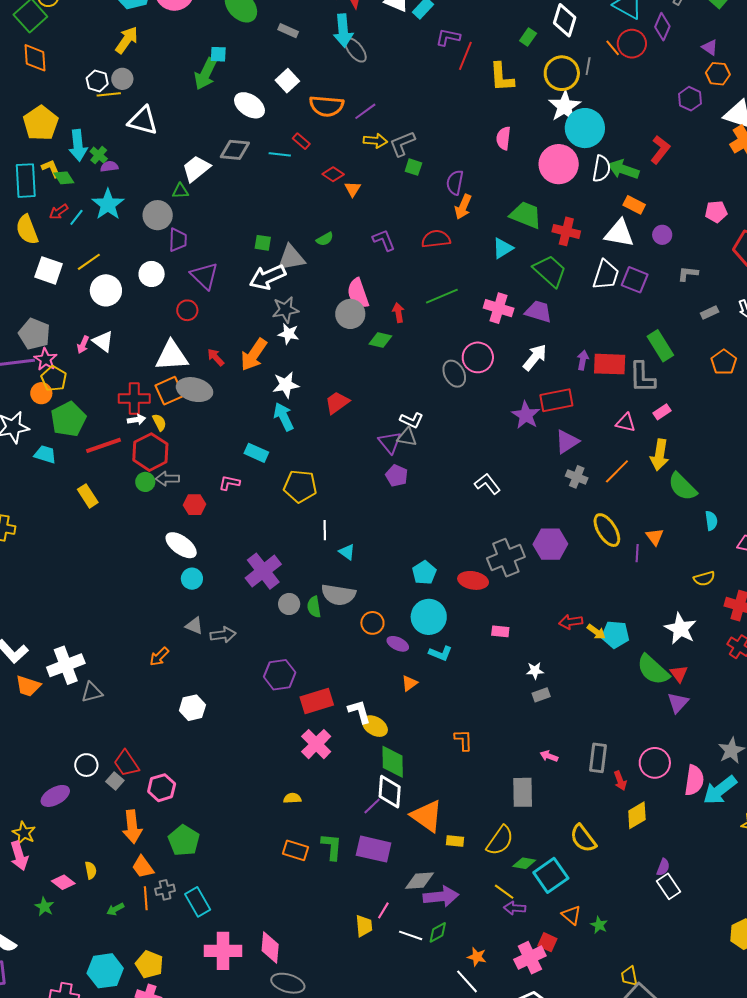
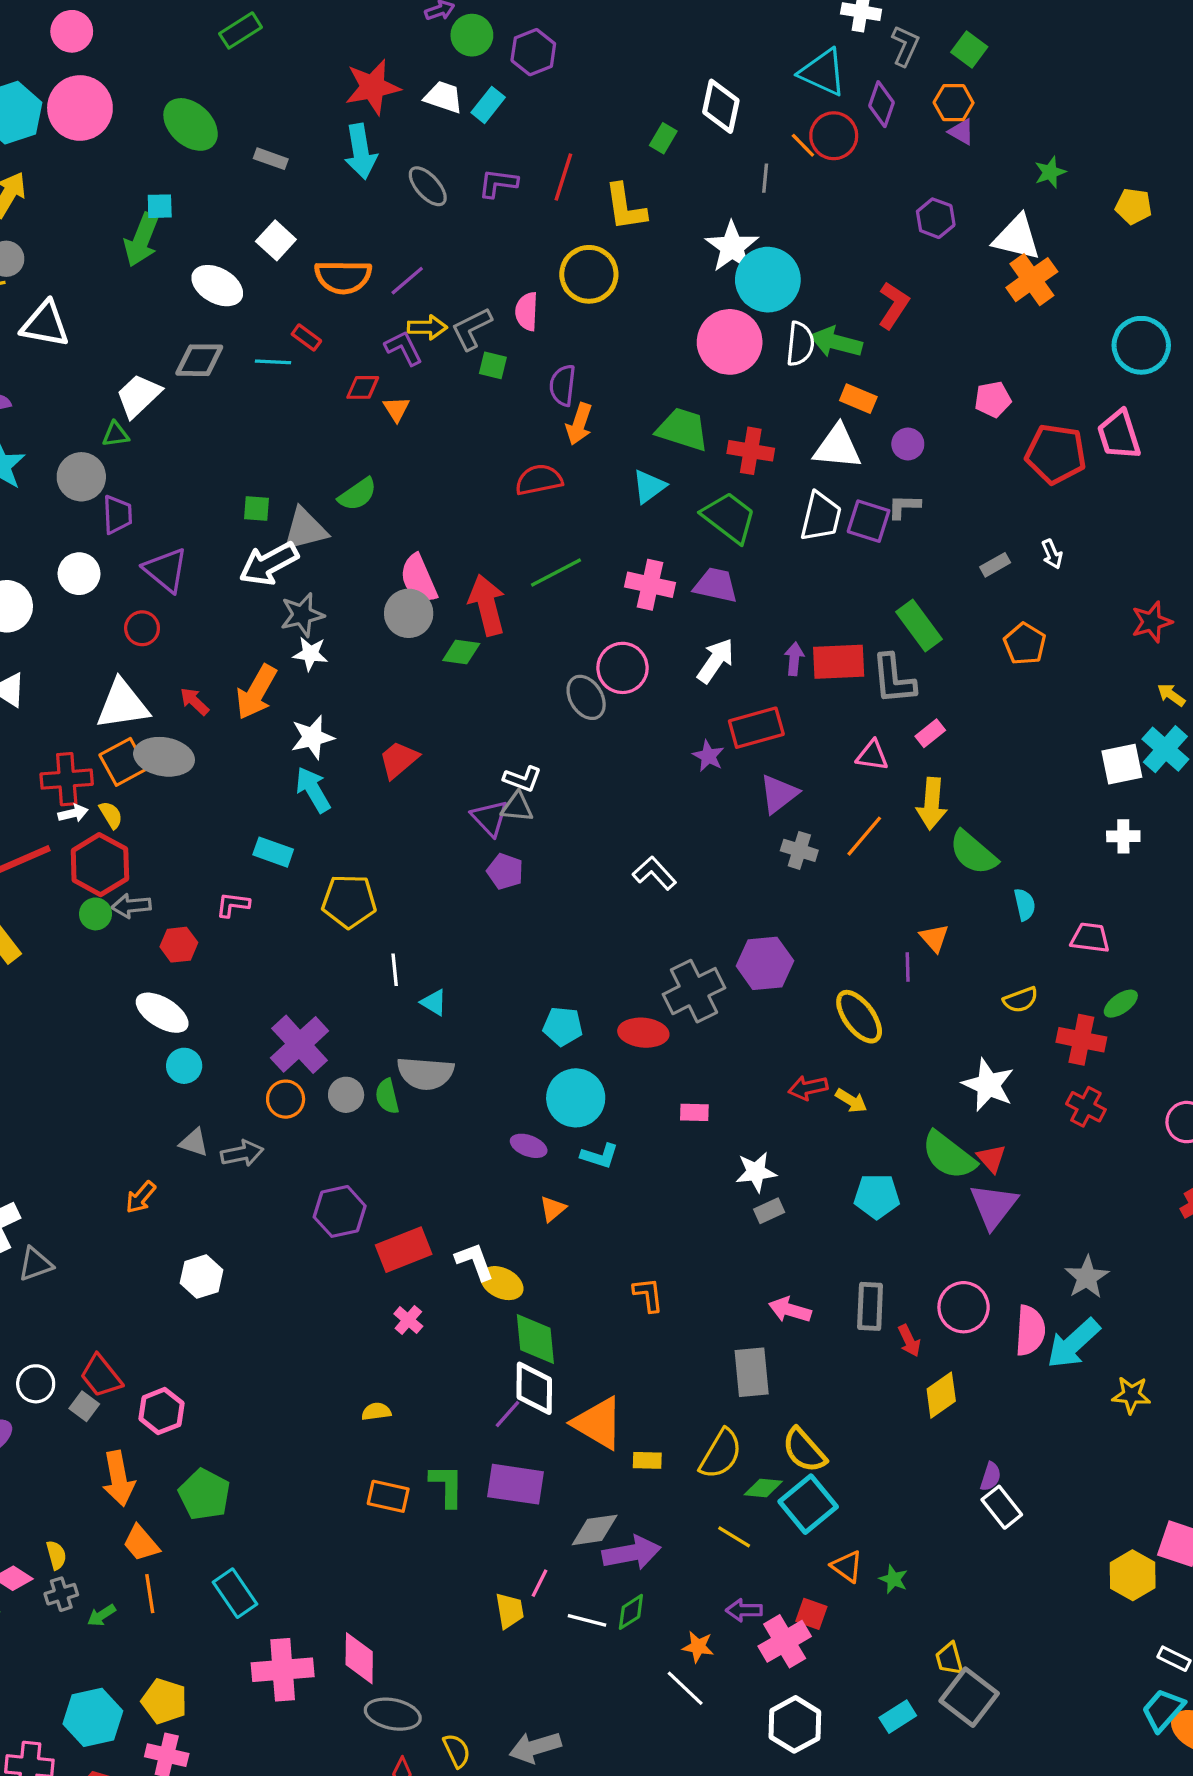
purple L-shape: (448, 37) -> (498, 183), moved
gray ellipse: (355, 50) -> (428, 186), moved
yellow circle: (562, 73) -> (589, 274), moved
orange hexagon: (718, 74) -> (954, 103), moved
pink semicircle: (503, 138) -> (527, 311), moved
red diamond: (333, 174) -> (363, 387), turned -30
green semicircle: (325, 239) -> (358, 494), size x1.4
purple L-shape: (384, 240) -> (404, 348), moved
gray L-shape: (688, 274) -> (904, 506), moved
red arrow: (398, 313) -> (487, 605), size x1.8
purple star: (526, 415) -> (708, 756), size x0.7
yellow ellipse: (607, 530) -> (859, 1017), moved
cyan pentagon: (424, 573) -> (563, 1026), turned -30
orange circle: (372, 623) -> (286, 1099), moved
cyan pentagon: (615, 634) -> (877, 1196), moved
white star: (535, 671) -> (756, 1172), size x1.4
purple triangle: (678, 703) -> (994, 1206), size x1.4
pink cross: (316, 744) -> (408, 1320), size x0.6
pink arrow: (549, 756) -> (790, 1310), size x1.4
yellow semicircle: (583, 838) -> (804, 1450), moved
gray cross: (165, 890) -> (61, 1594), moved
purple arrow: (515, 908) -> (744, 1610), moved

